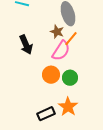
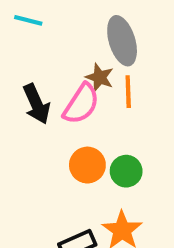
orange line: (71, 39) -> (128, 92), turned -42
pink semicircle: (61, 51) -> (81, 104), moved

